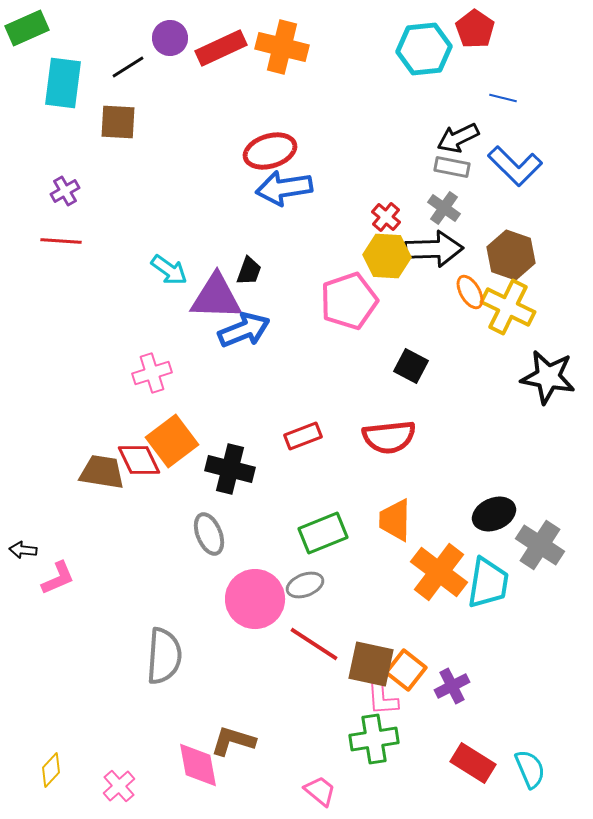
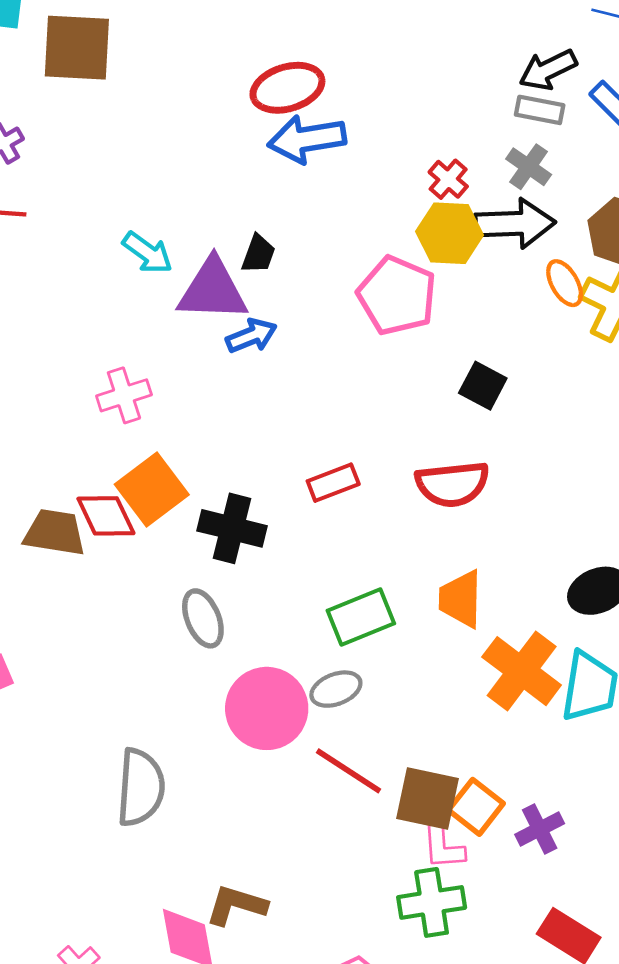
brown square: (118, 122) -> (77, 48), size x1.4
pink pentagon: (349, 301) -> (397, 296), turned -30
blue arrow: (244, 330) -> (251, 336), size x0.7

